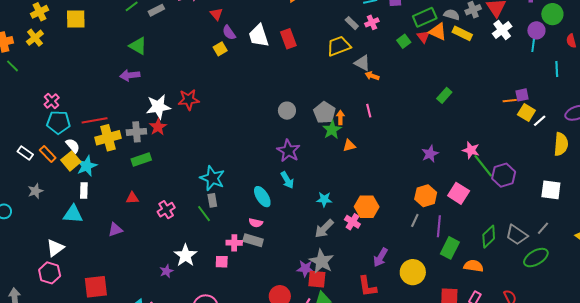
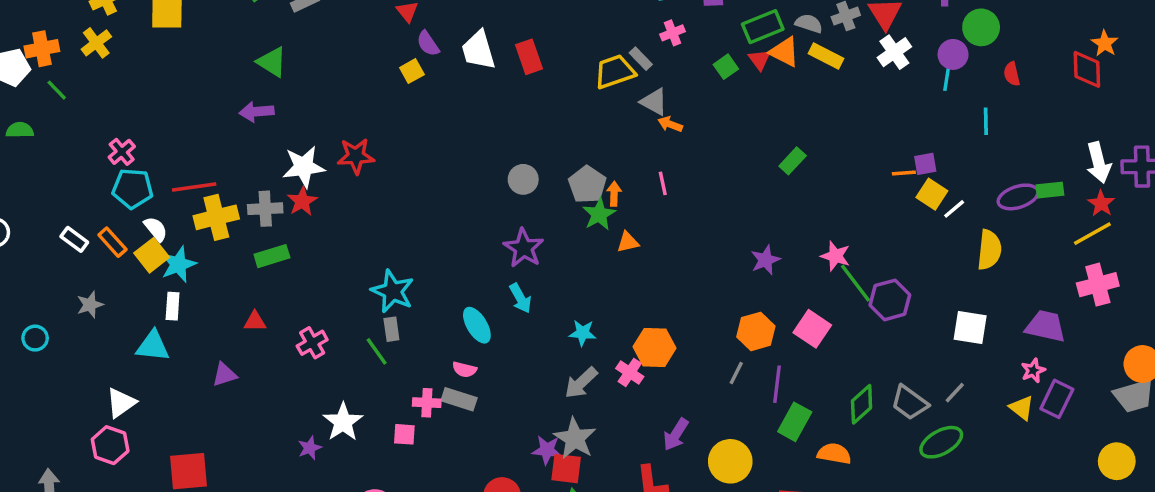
gray rectangle: (352, 23) -> (641, 59), moved

